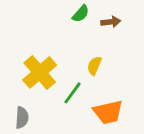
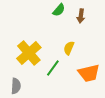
brown arrow: (111, 22) -> (81, 16), turned 104
orange trapezoid: (108, 112) -> (89, 73), moved

